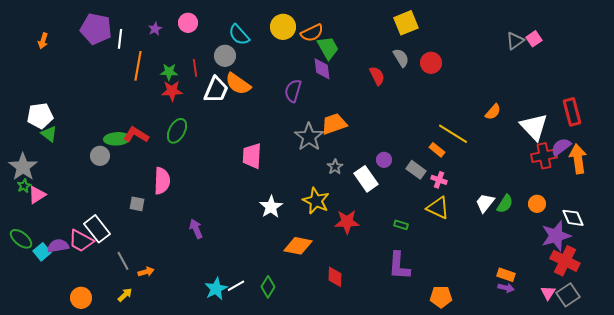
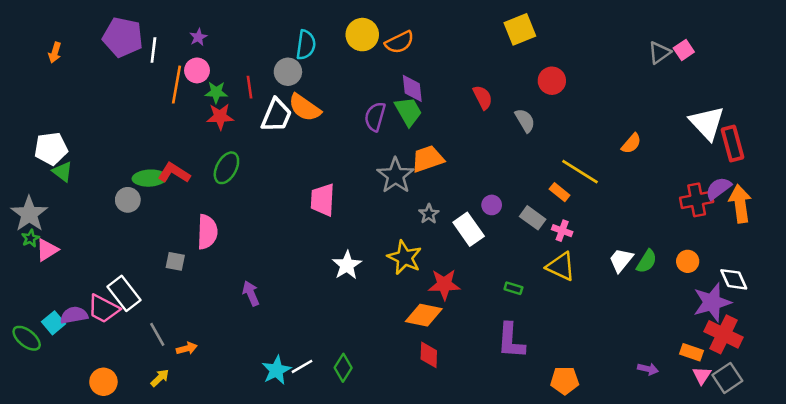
pink circle: (188, 23) -> (197, 70), moved
cyan semicircle: (239, 35) -> (306, 45), turned -130
green trapezoid: (328, 48) -> (408, 111), moved
gray semicircle: (401, 58) -> (525, 120), moved
white triangle: (534, 127) -> (707, 123), moved
green ellipse: (21, 239) -> (27, 338), moved
orange diamond: (298, 246) -> (424, 315), moved
orange rectangle: (506, 275) -> (691, 352), moved

